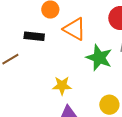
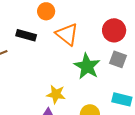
yellow star: (62, 86) -> (56, 94), moved

